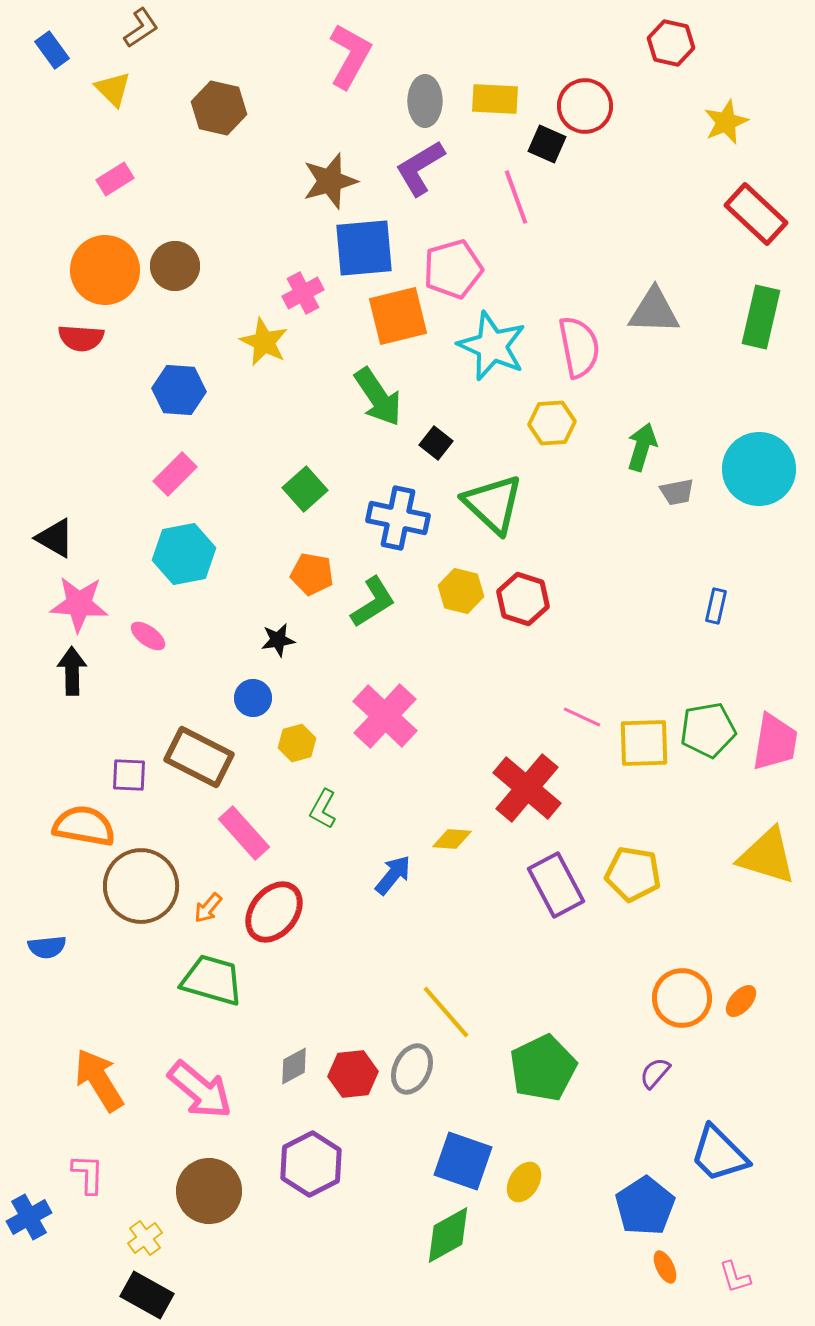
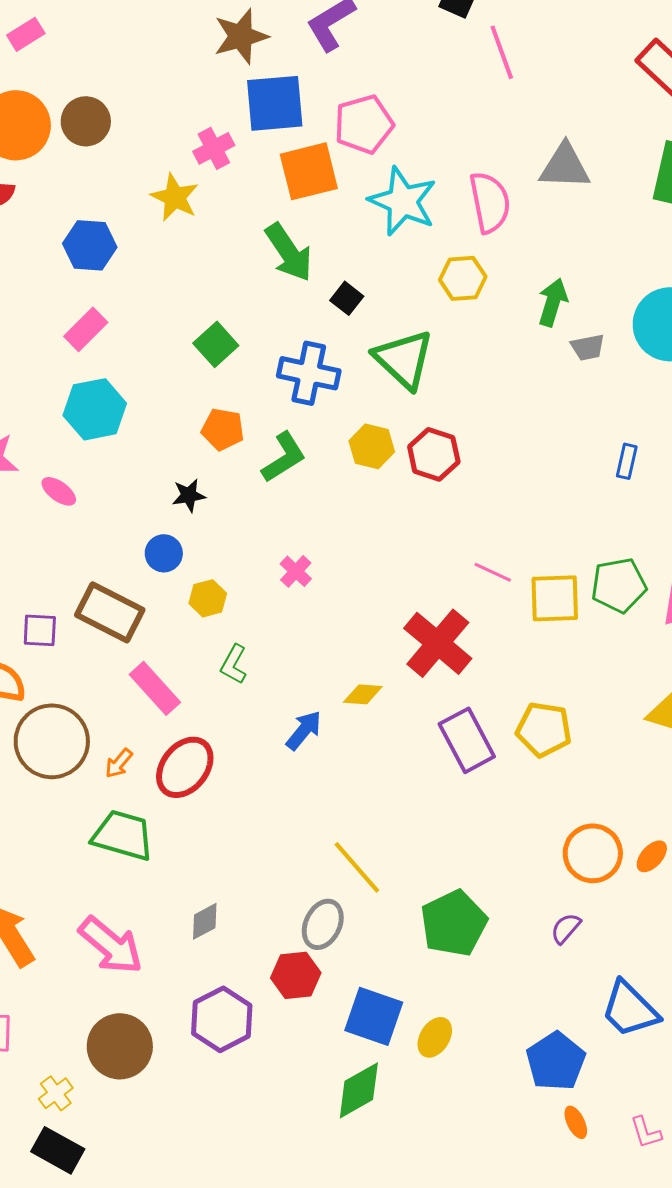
pink line: (516, 197) -> (502, 52), moved
pink cross: (385, 716) -> (296, 571), size x0.5
red hexagon: (353, 1074) -> (296, 975), moved

